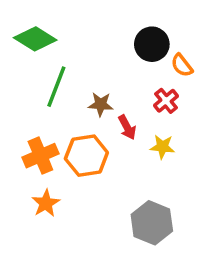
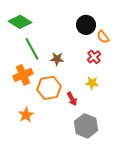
green line: (56, 87) -> (32, 49), turned -50
red arrow: (127, 127) -> (72, 99), moved
orange cross: (40, 156) -> (23, 75), moved

